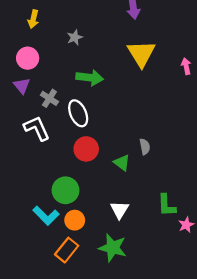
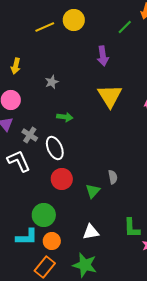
green arrow: (90, 78) -> (65, 117), size x0.7
green triangle: (122, 163) -> (93, 191), turned 35
white triangle: (120, 210) -> (91, 232), turned 48
cyan L-shape: (46, 216) -> (27, 237), turned -45

